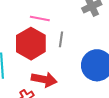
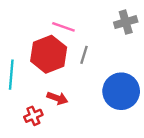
red arrow: (44, 79) -> (57, 98), size x0.7

